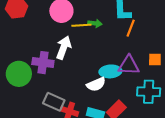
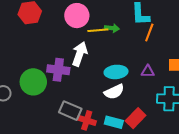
purple triangle: (129, 65) -> (148, 71), size x0.6
cyan ellipse: (110, 71) -> (116, 72), moved

